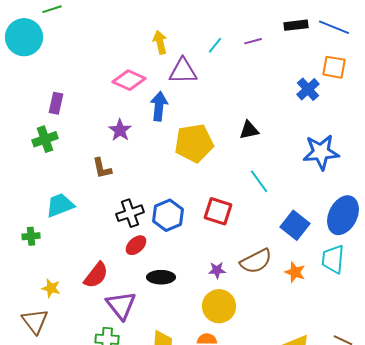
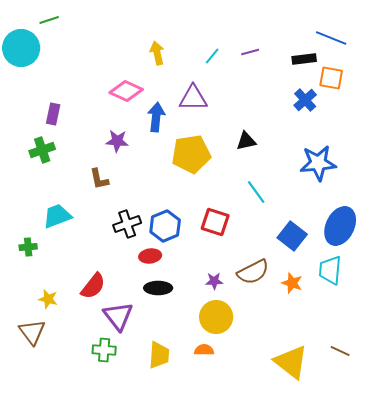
black rectangle: (296, 25) -> (304, 59), moved
purple triangle: (183, 71) -> (193, 98), moved
purple star: (120, 130) -> (117, 141), turned -30
red ellipse: (136, 245) -> (150, 256), moved, turned 35

